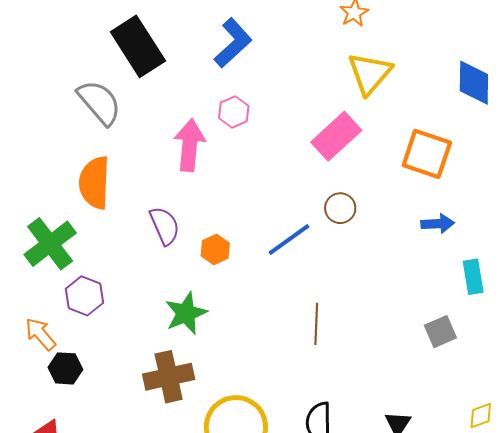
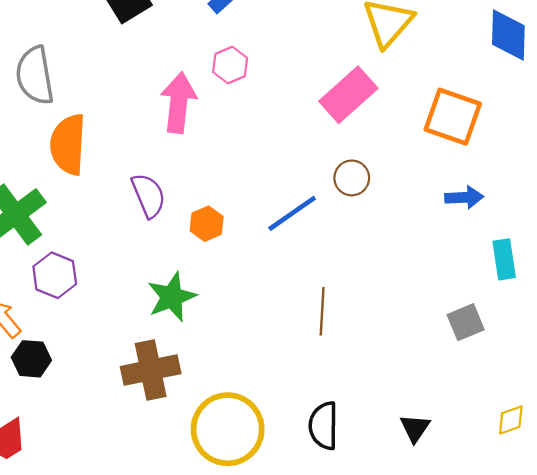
gray semicircle: (99, 102) -> (35, 75), moved, turned -150

